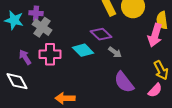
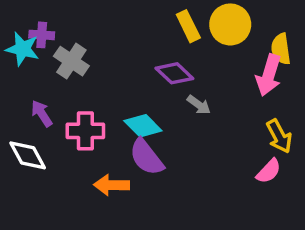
purple cross: (36, 13) -> (42, 35), moved
cyan diamond: (83, 50) -> (143, 126), moved
pink cross: (50, 54) -> (85, 131), moved
purple semicircle: (124, 82) -> (146, 157), moved

